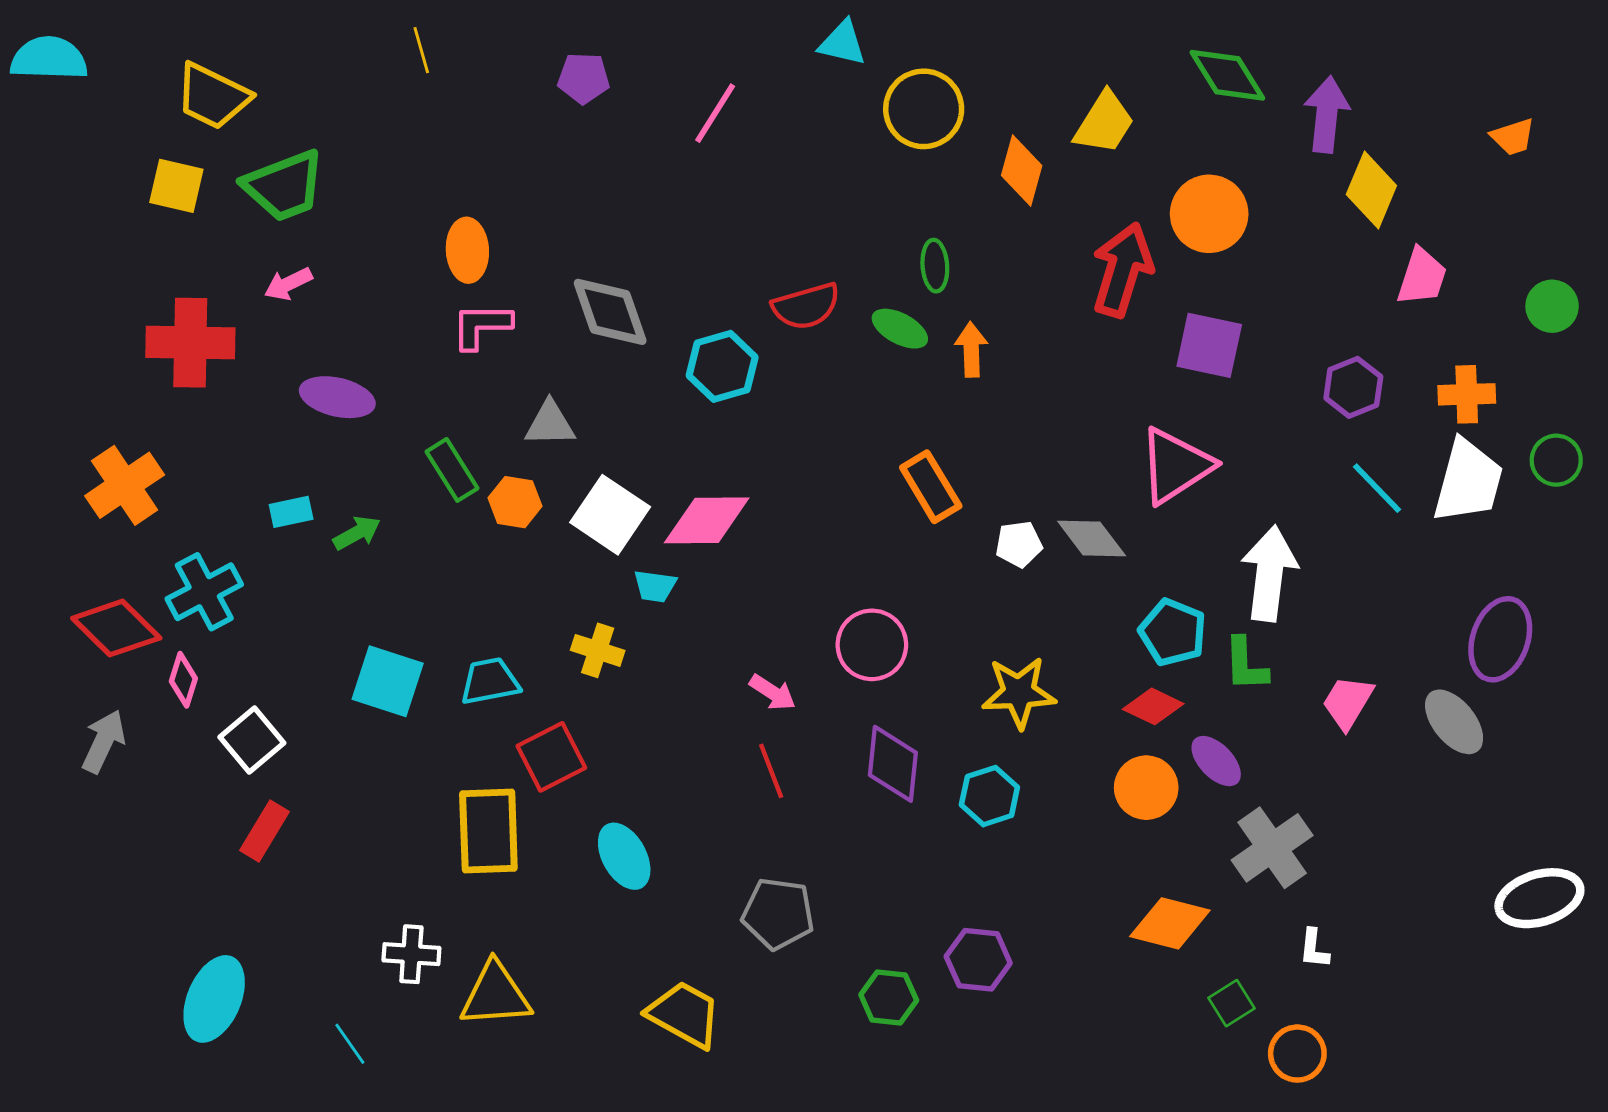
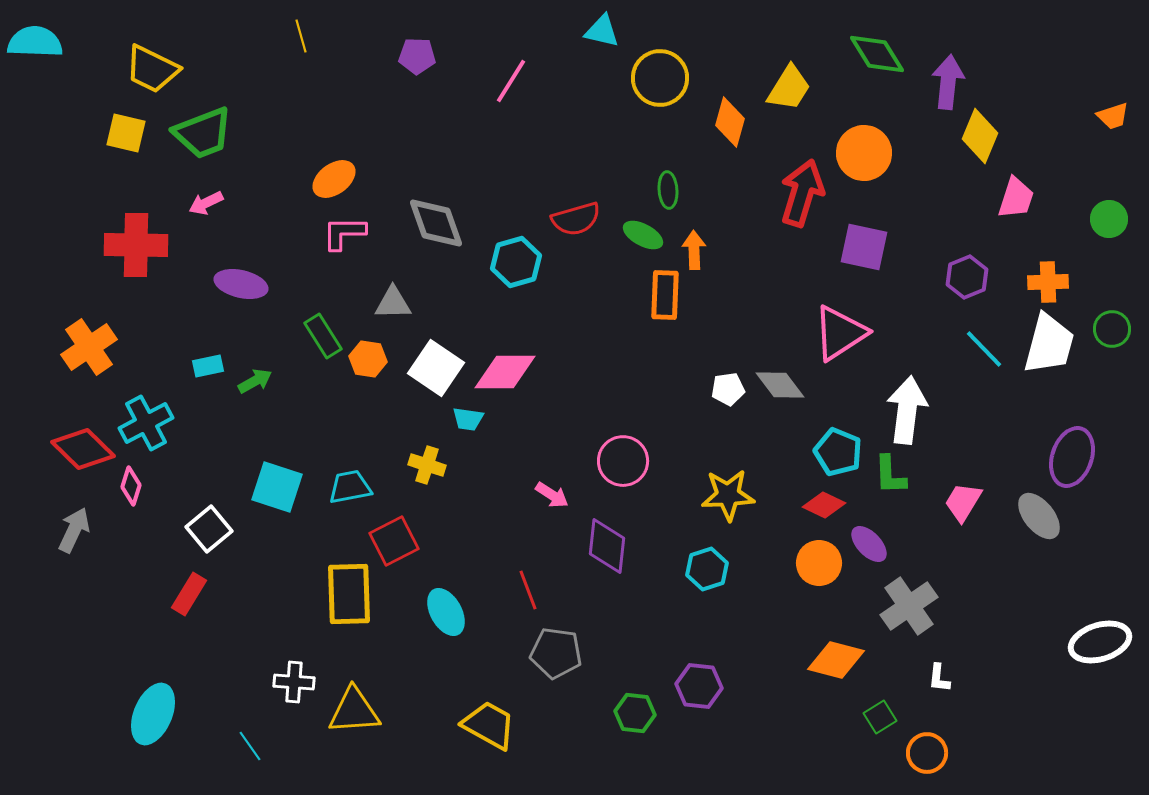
orange trapezoid: (1513, 137) -> (1113, 116), moved
orange ellipse: (467, 250) -> (334, 179), turned 57
orange rectangle: (931, 487) -> (665, 295), moved, turned 33
white square: (252, 740) -> (209, 529), moved
purple diamond: (893, 764) -> (607, 546), moved
red line: (771, 771) -> (528, 590), moved

